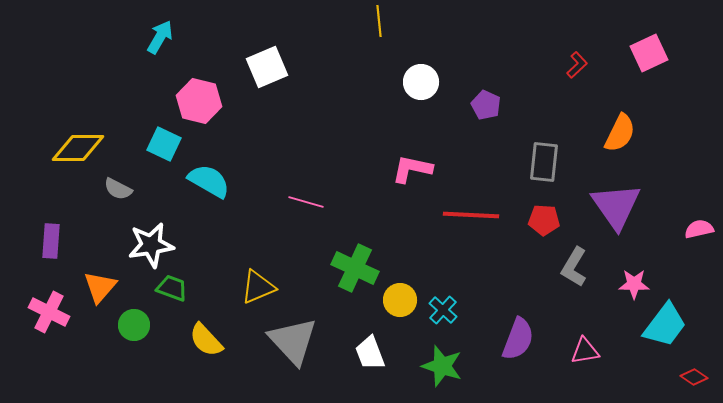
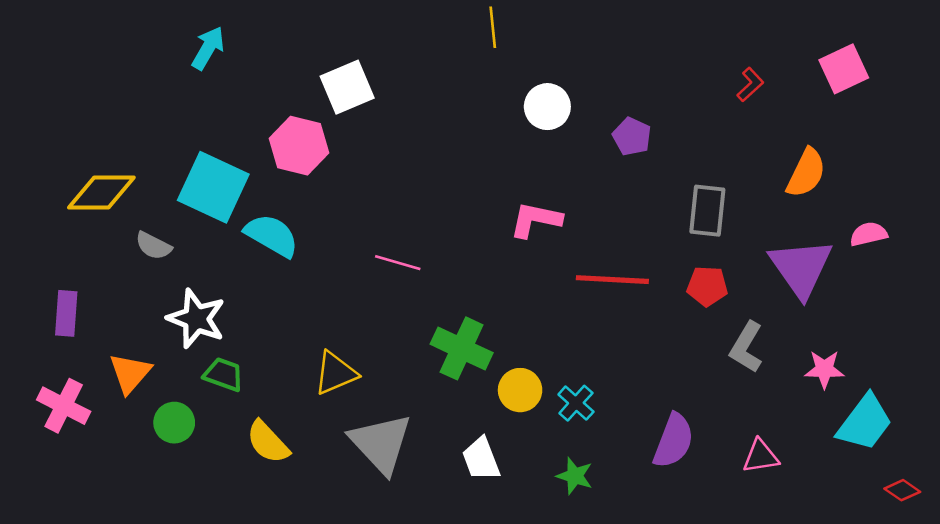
pink hexagon: (199, 101) -> (299, 146), moved
cyan square: (164, 144) -> (213, 187), size x1.6
pink semicircle: (699, 229) -> (869, 234), moved
white star: (151, 245) -> (196, 319), turned 30
green star: (442, 366) -> (575, 476), size x0.7

